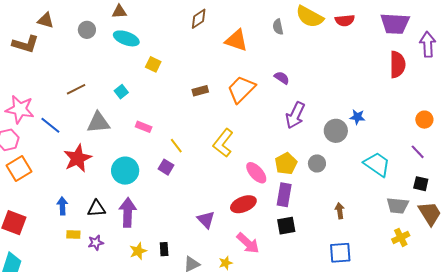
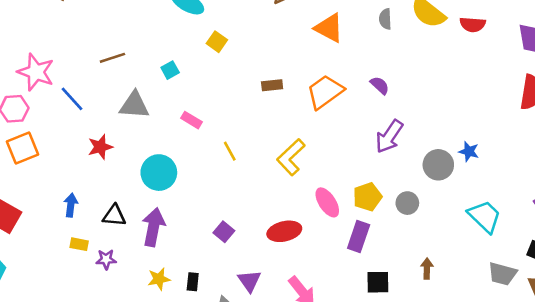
red star: (78, 158) -> (100, 147), size x0.7
purple square: (166, 167) -> (224, 232), moved
red ellipse: (243, 204) -> (284, 231), moved
purple triangle: (206, 220) -> (249, 281), moved
black square: (286, 226) -> (378, 282), moved

